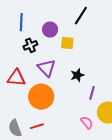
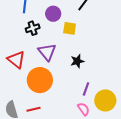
red triangle: (16, 78) -> (16, 60), turned 30
purple line: (92, 93) -> (86, 89), moved

